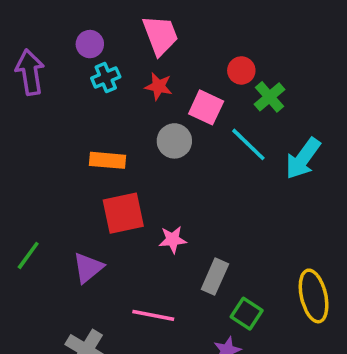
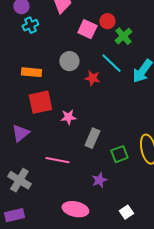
red star: (159, 86) -> (92, 78), moved
pink square: (206, 107) -> (87, 29), moved
green square: (247, 314) -> (119, 154), moved, turned 36

